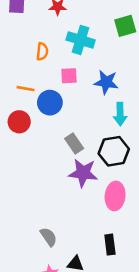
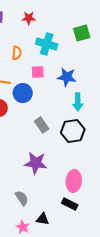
purple star: (83, 173) -> (36, 163), moved
pink ellipse: (115, 196) -> (74, 181), moved
black rectangle: (110, 245) -> (70, 204), turned -56

